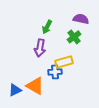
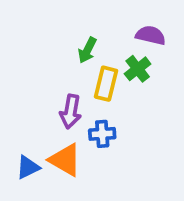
purple arrow: (40, 48) -> (71, 112), moved
yellow rectangle: (64, 62) -> (106, 84), moved, turned -60

